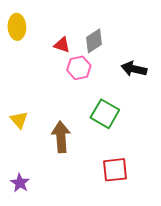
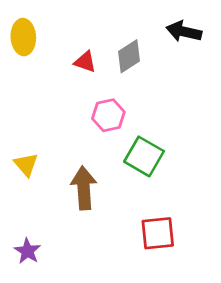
pink hexagon: (79, 68) -> (108, 115), moved
black arrow: (134, 69) -> (184, 32), moved

